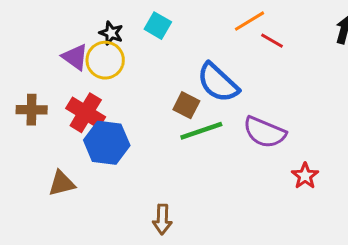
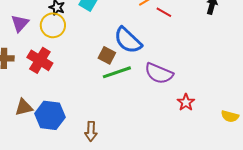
purple triangle: (75, 57) -> (20, 23), moved, turned 36
blue hexagon: (107, 143) -> (50, 115), moved

